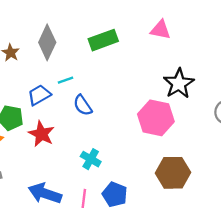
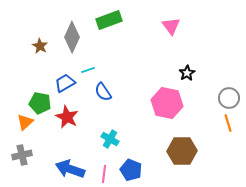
pink triangle: (160, 30) -> (171, 26), turned 42
green rectangle: (103, 40) -> (109, 20), moved
black star: (179, 84) -> (187, 73), size x0.6

